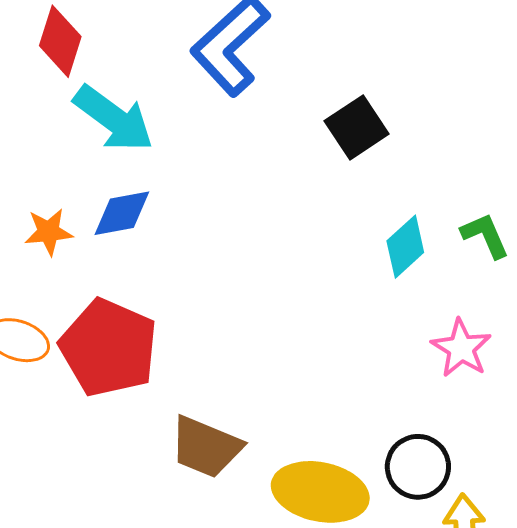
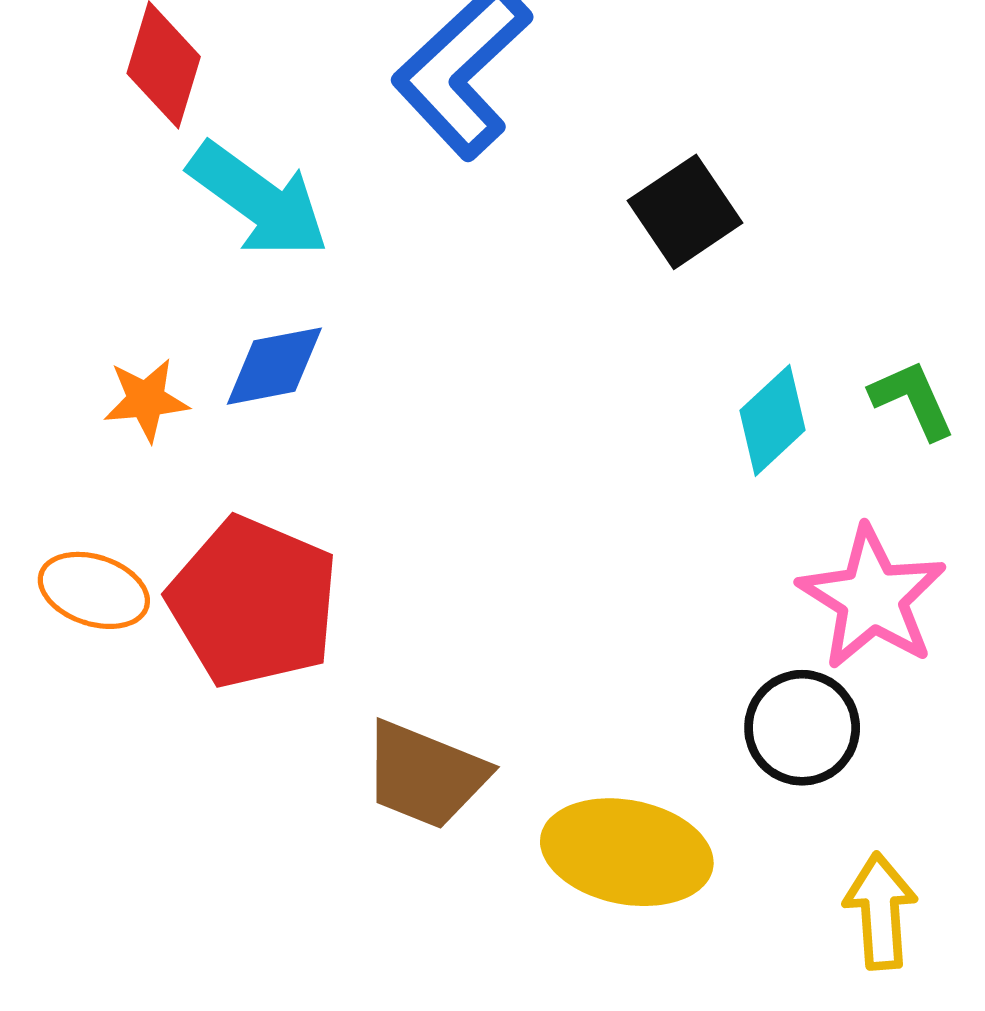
pink star: (461, 348) -> (872, 598), size x1.4
black circle: (418, 467) -> (802, 728), moved

